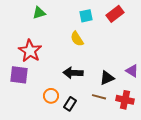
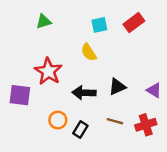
red star: (30, 51) -> (48, 71), moved
black triangle: (107, 78) -> (117, 87), moved
red cross: (125, 100) -> (146, 125), turned -30

